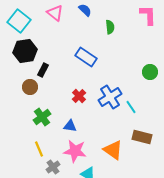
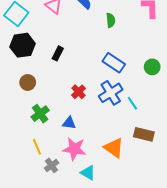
blue rectangle: (86, 57) -> (114, 63), moved
black rectangle: (43, 70) -> (58, 53), moved

